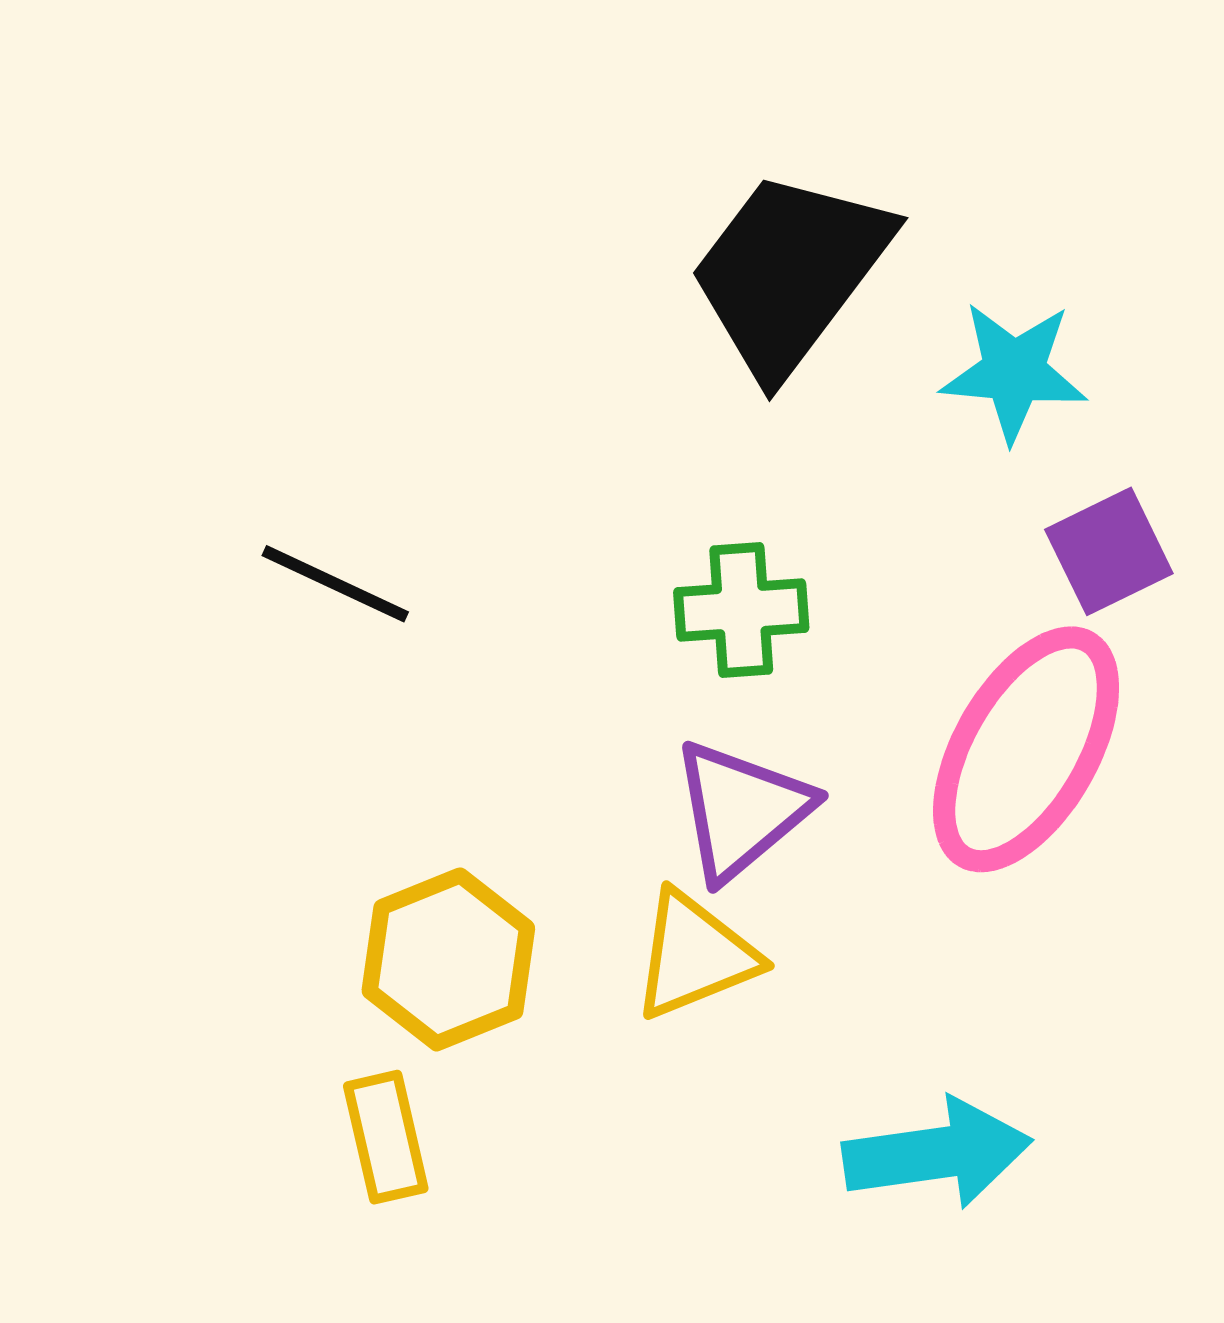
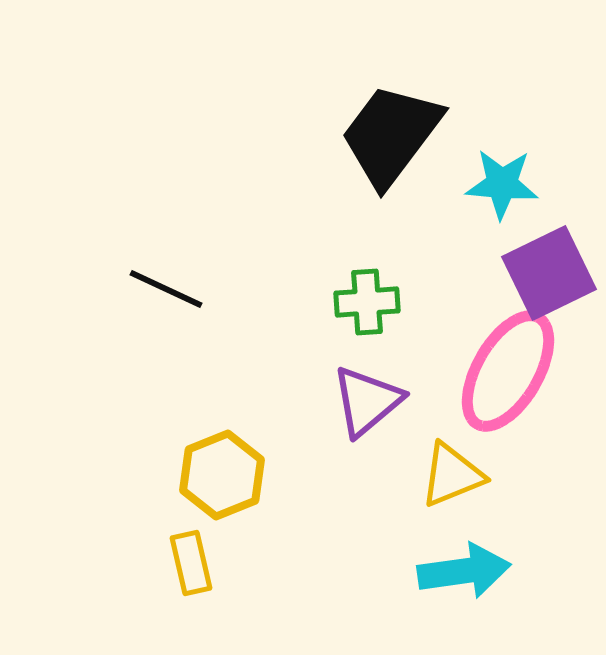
purple square: (1109, 551) -> (549, 273), size x1.5
yellow triangle: (695, 955) -> (452, 475), moved

